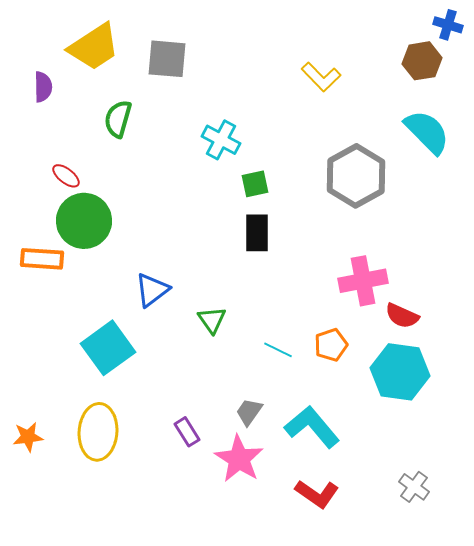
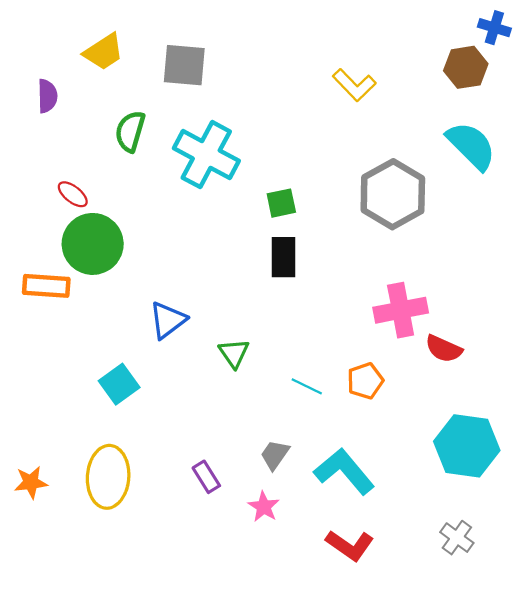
yellow trapezoid: (94, 47) -> (104, 52), size x0.7
cyan cross: (221, 140) -> (206, 155), moved, size x1.5
cyan square: (108, 348) -> (119, 384), size x0.7
cyan hexagon: (400, 372) -> (467, 446), moved
pink star: (239, 459) -> (264, 507), size x0.6

